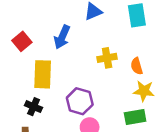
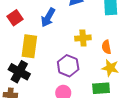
purple hexagon: (80, 101) -> (68, 66), moved
black cross: (34, 107) -> (19, 72), size x1.5

